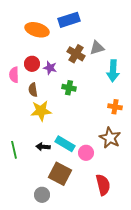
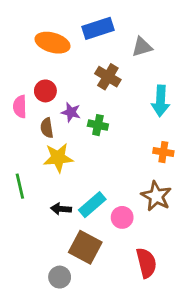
gray triangle: (97, 48) -> (142, 47), moved
purple star: (50, 68) -> (71, 112), moved
cyan rectangle: (65, 144) -> (92, 205), turned -72
green line: (14, 150) -> (20, 186), moved

